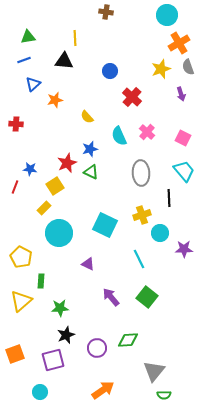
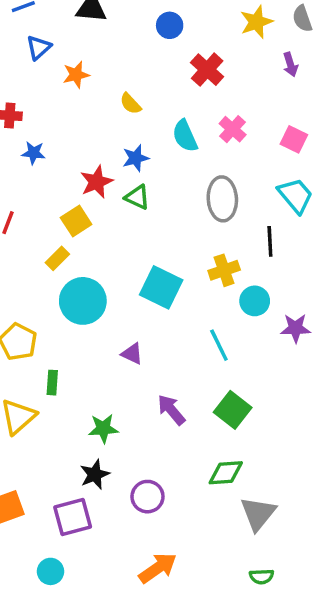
blue star: (30, 169) -> (34, 153), moved
green star: (60, 308) -> (103, 429), moved
green diamond: (128, 340) -> (226, 473), moved
gray triangle: (154, 371) -> (258, 514), moved

